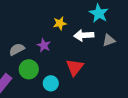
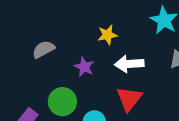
white arrow: (84, 35) -> (129, 64), moved
gray semicircle: (17, 49) -> (44, 49), moved

